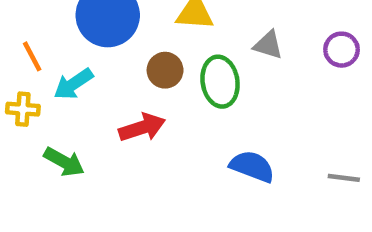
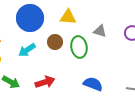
cyan arrow: (73, 84) -> (27, 50), moved
red arrow: (142, 127) -> (45, 82), moved

